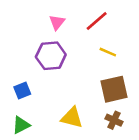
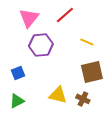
red line: (97, 21) -> (65, 15), moved
pink triangle: (57, 22) -> (29, 18), moved, size x1.5
brown cross: (114, 120) -> (83, 99), moved

